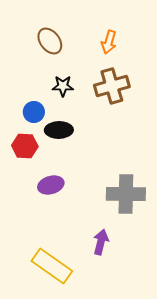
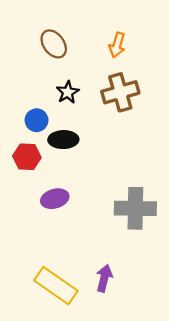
black star: (63, 86) -> (68, 92), turned -30
purple arrow: (101, 242) -> (104, 278), moved

